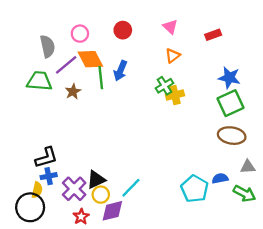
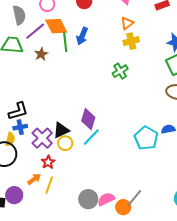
green cross: (164, 86) -> (120, 71), moved
yellow cross: (175, 95) -> (131, 41), moved
purple diamond: (112, 211) -> (88, 119), moved, turned -60

